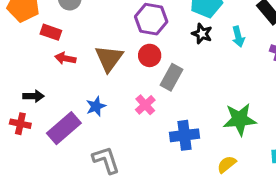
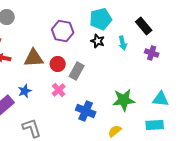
red circle: (150, 55) -> (58, 64), moved
brown triangle: (109, 58) -> (34, 58), turned 50
blue cross: (184, 135) -> (86, 111), turned 30

